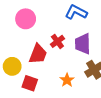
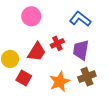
orange star: (67, 80) -> (60, 82), size x1.5

